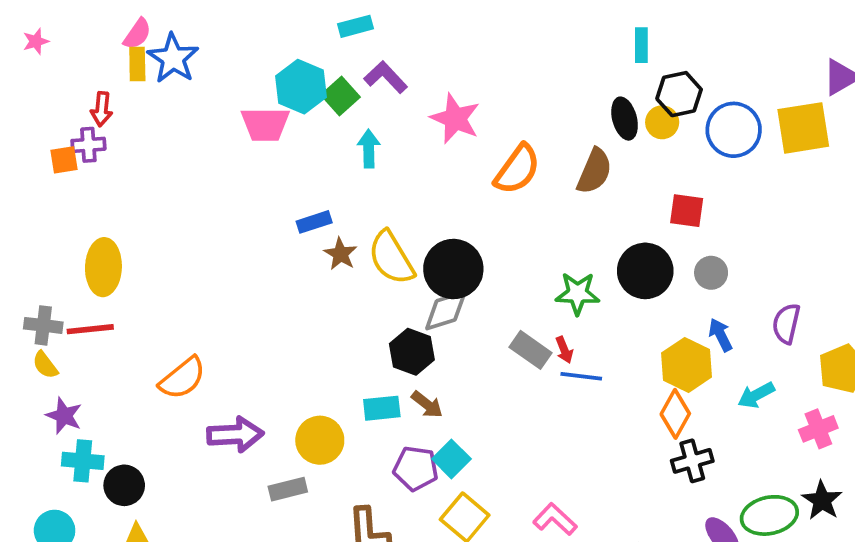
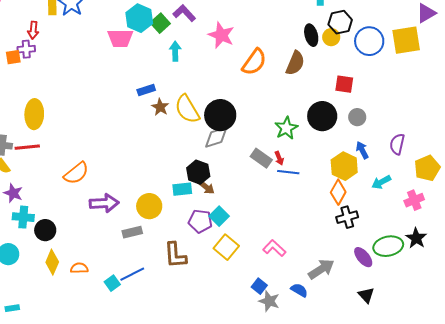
green star: (577, 293) -> (286, 128), turned -30
black hexagon: (412, 352) -> (198, 172), moved

